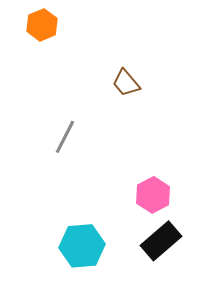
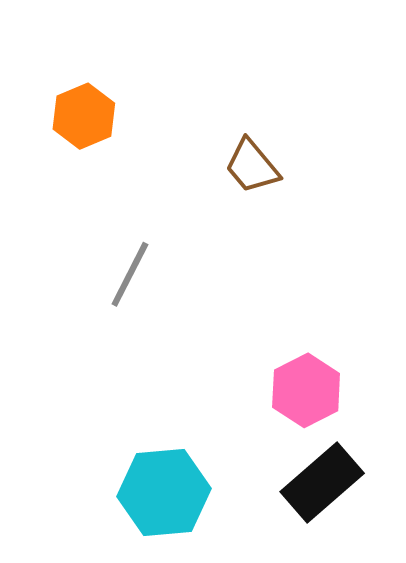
orange hexagon: (42, 25) -> (84, 116), moved

